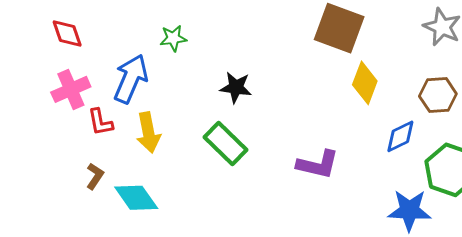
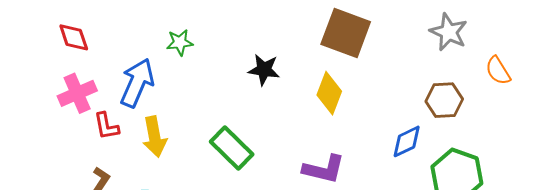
yellow diamond: (365, 83) -> (329, 93), moved
black star: (236, 87) -> (264, 70), moved

